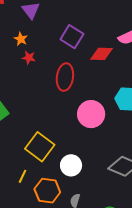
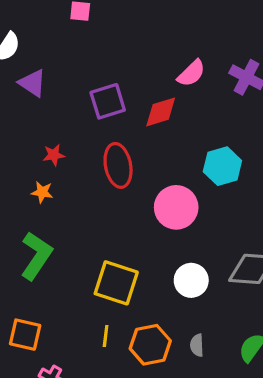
purple square: (72, 37) -> (108, 101), turned -30
orange star: (21, 39) -> (42, 192), moved
white circle: (71, 165) -> (191, 280), moved

